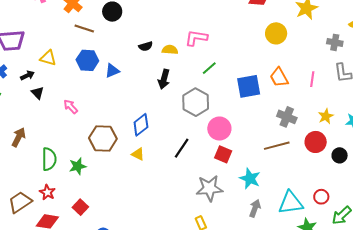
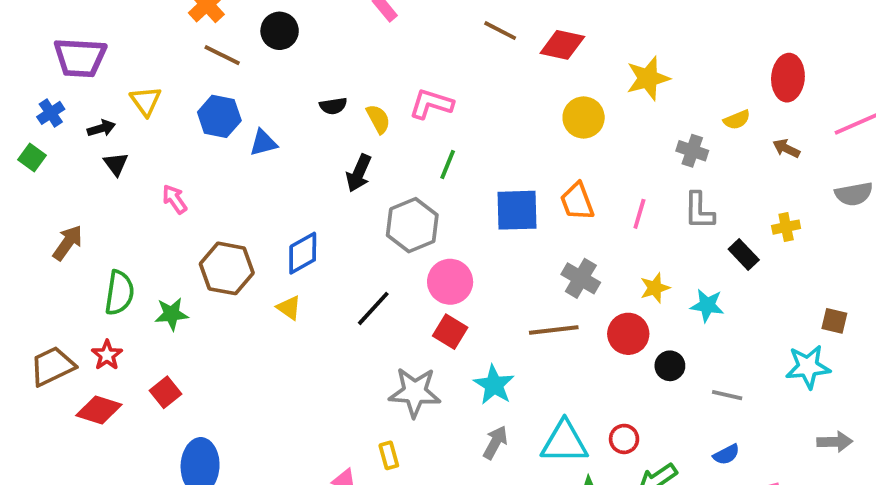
yellow semicircle: (170, 50) -> (378, 119), turned 49
yellow triangle: (48, 58) -> (146, 101), turned 30
green line: (209, 68) -> (448, 165), turned -35

